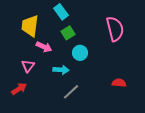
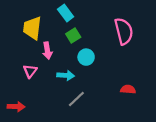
pink arrow: (44, 47) -> (47, 51), turned 56
red arrow: (19, 89) -> (16, 107), moved, turned 35

